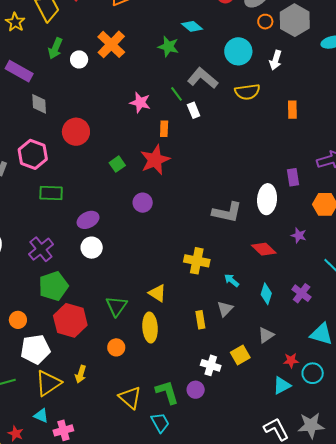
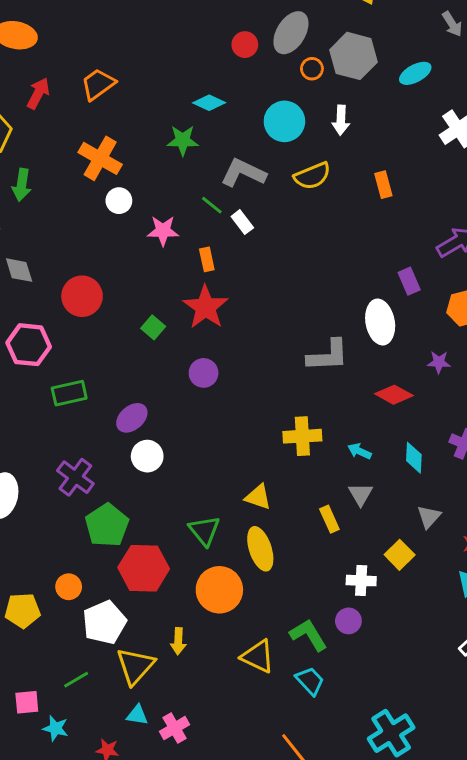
white circle: (79, 59) -> (119, 201), moved
orange circle: (116, 347) -> (219, 590), size x1.8

